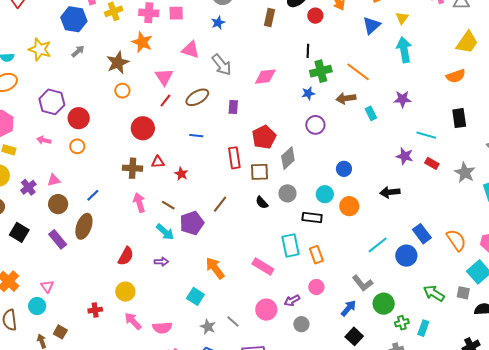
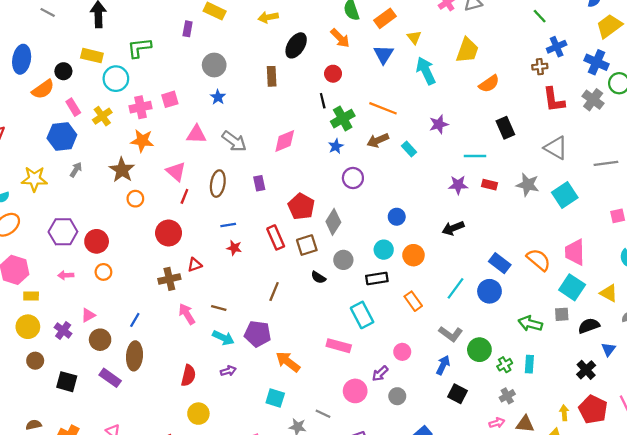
red circle: (315, 16) -> (333, 74), moved
yellow trapezoid: (467, 42) -> (467, 50), moved
brown ellipse: (197, 97) -> (218, 184), turned -35
red star: (181, 174) -> (234, 248), moved
purple pentagon: (192, 223) -> (258, 334), moved, turned -30
orange rectangle: (316, 255) -> (413, 301), moved

